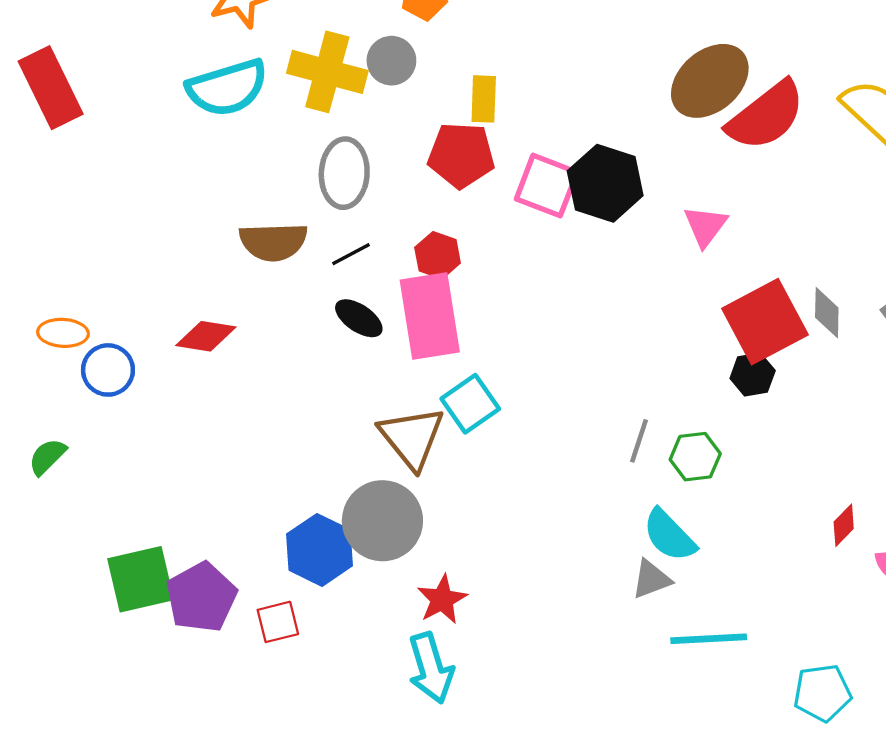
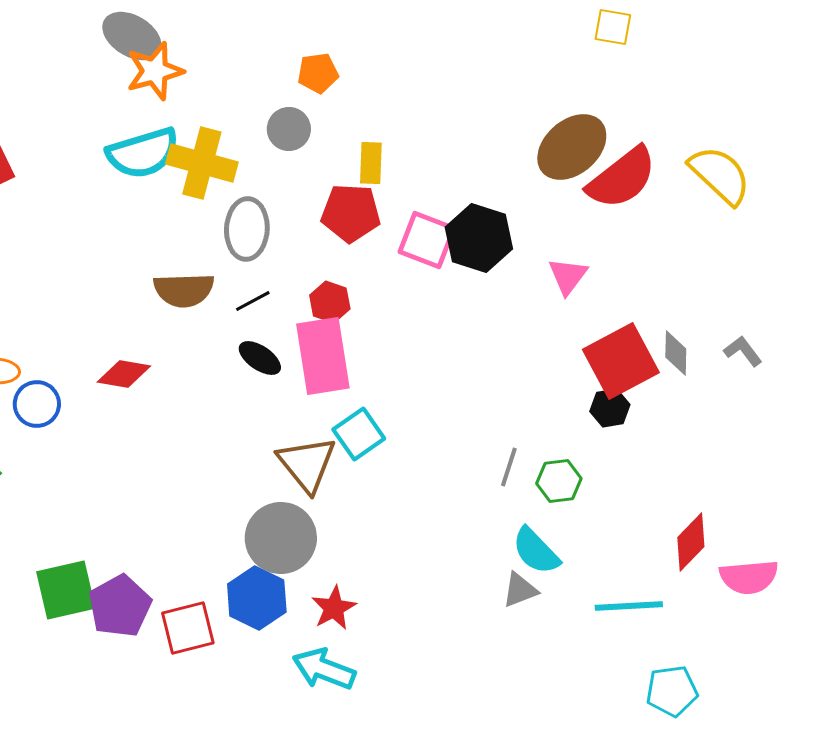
yellow cross: (327, 72) -> (202, 163), moved
red diamond: (844, 525) -> (691, 542), size x1.5
blue hexagon: (319, 550) -> (257, 598), moved
red square: (278, 622) -> (188, 628), size x1.4
cyan line: (709, 639) -> (629, 606), moved
cyan arrow: (431, 668) -> (324, 669), turned 128

